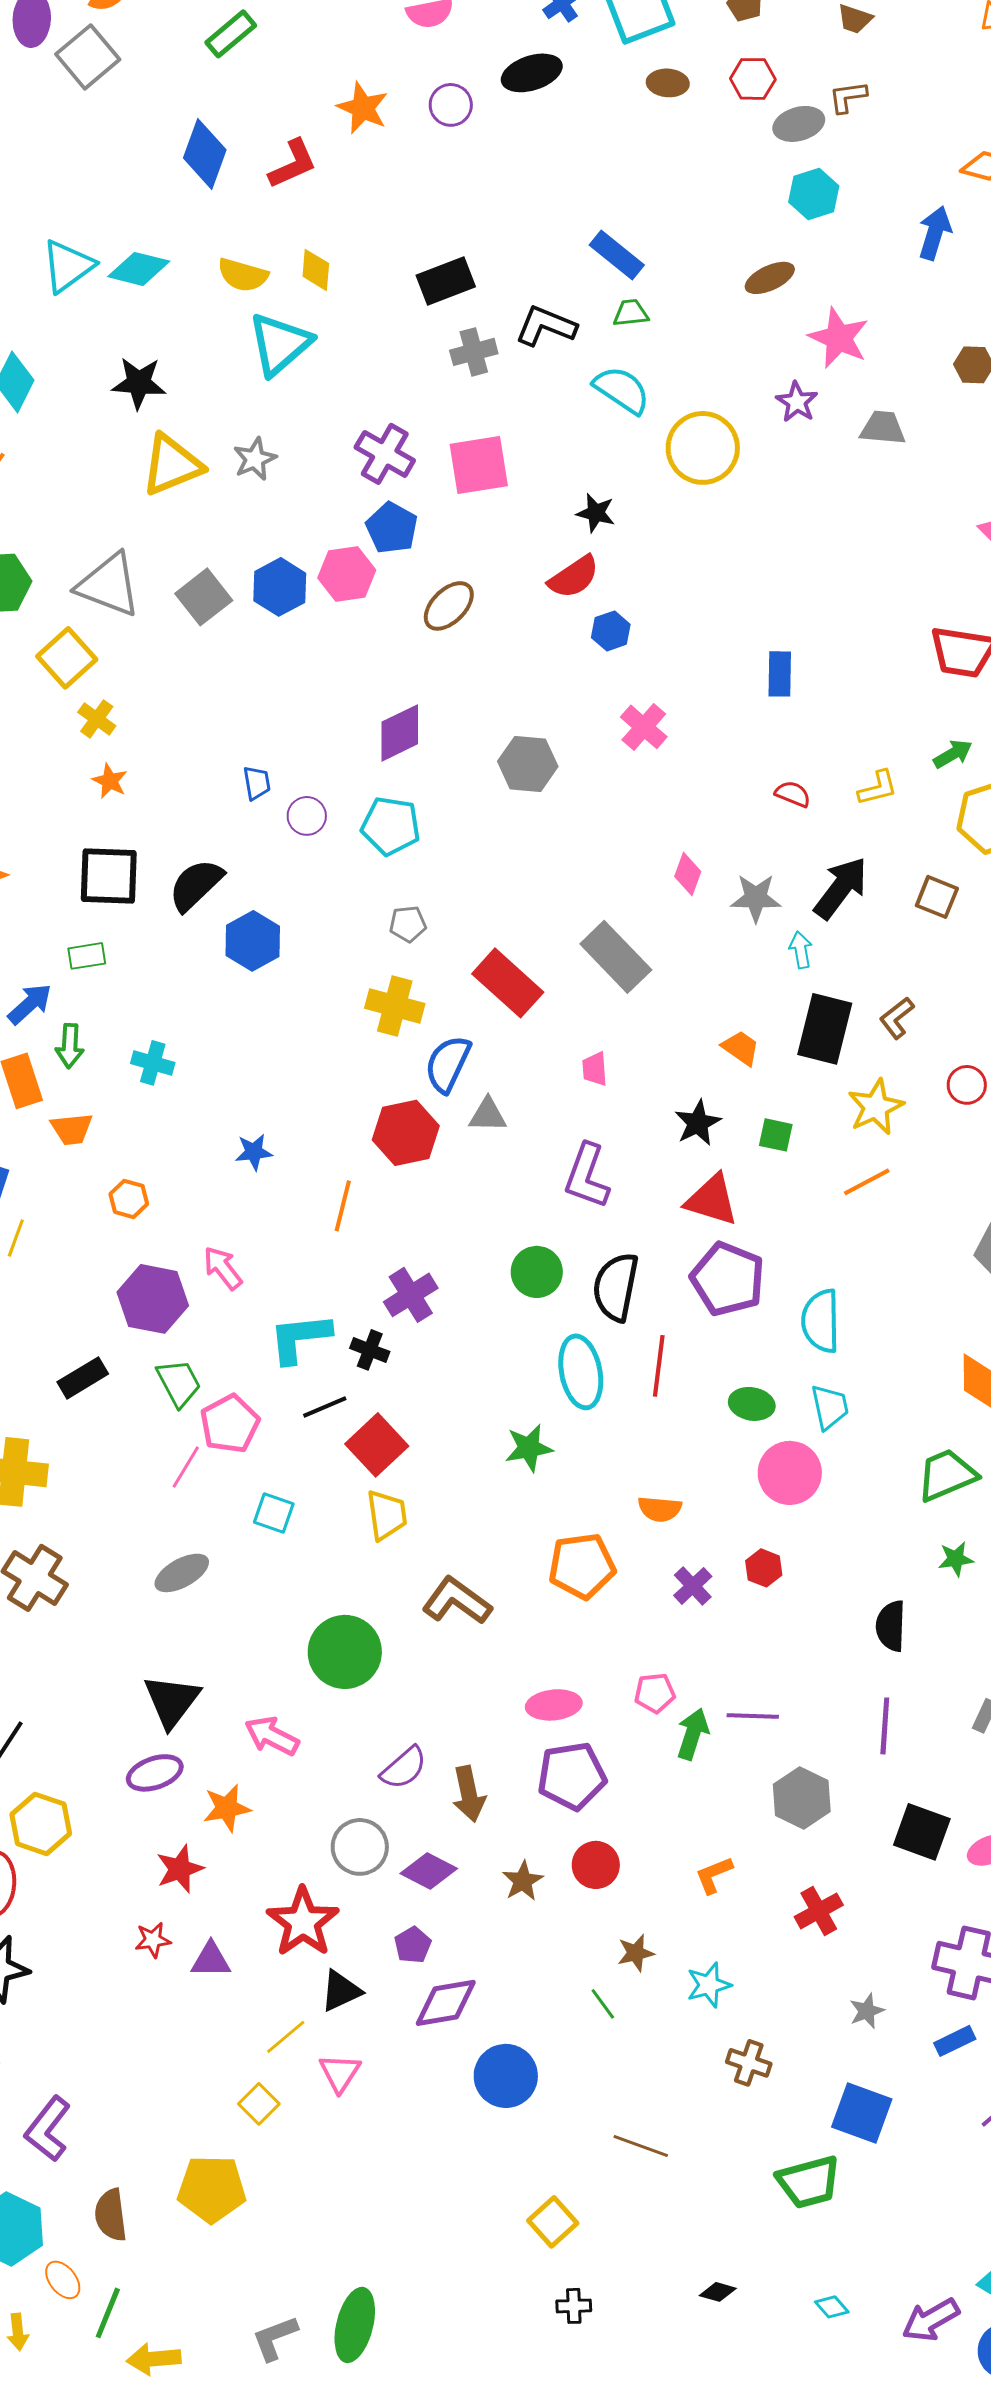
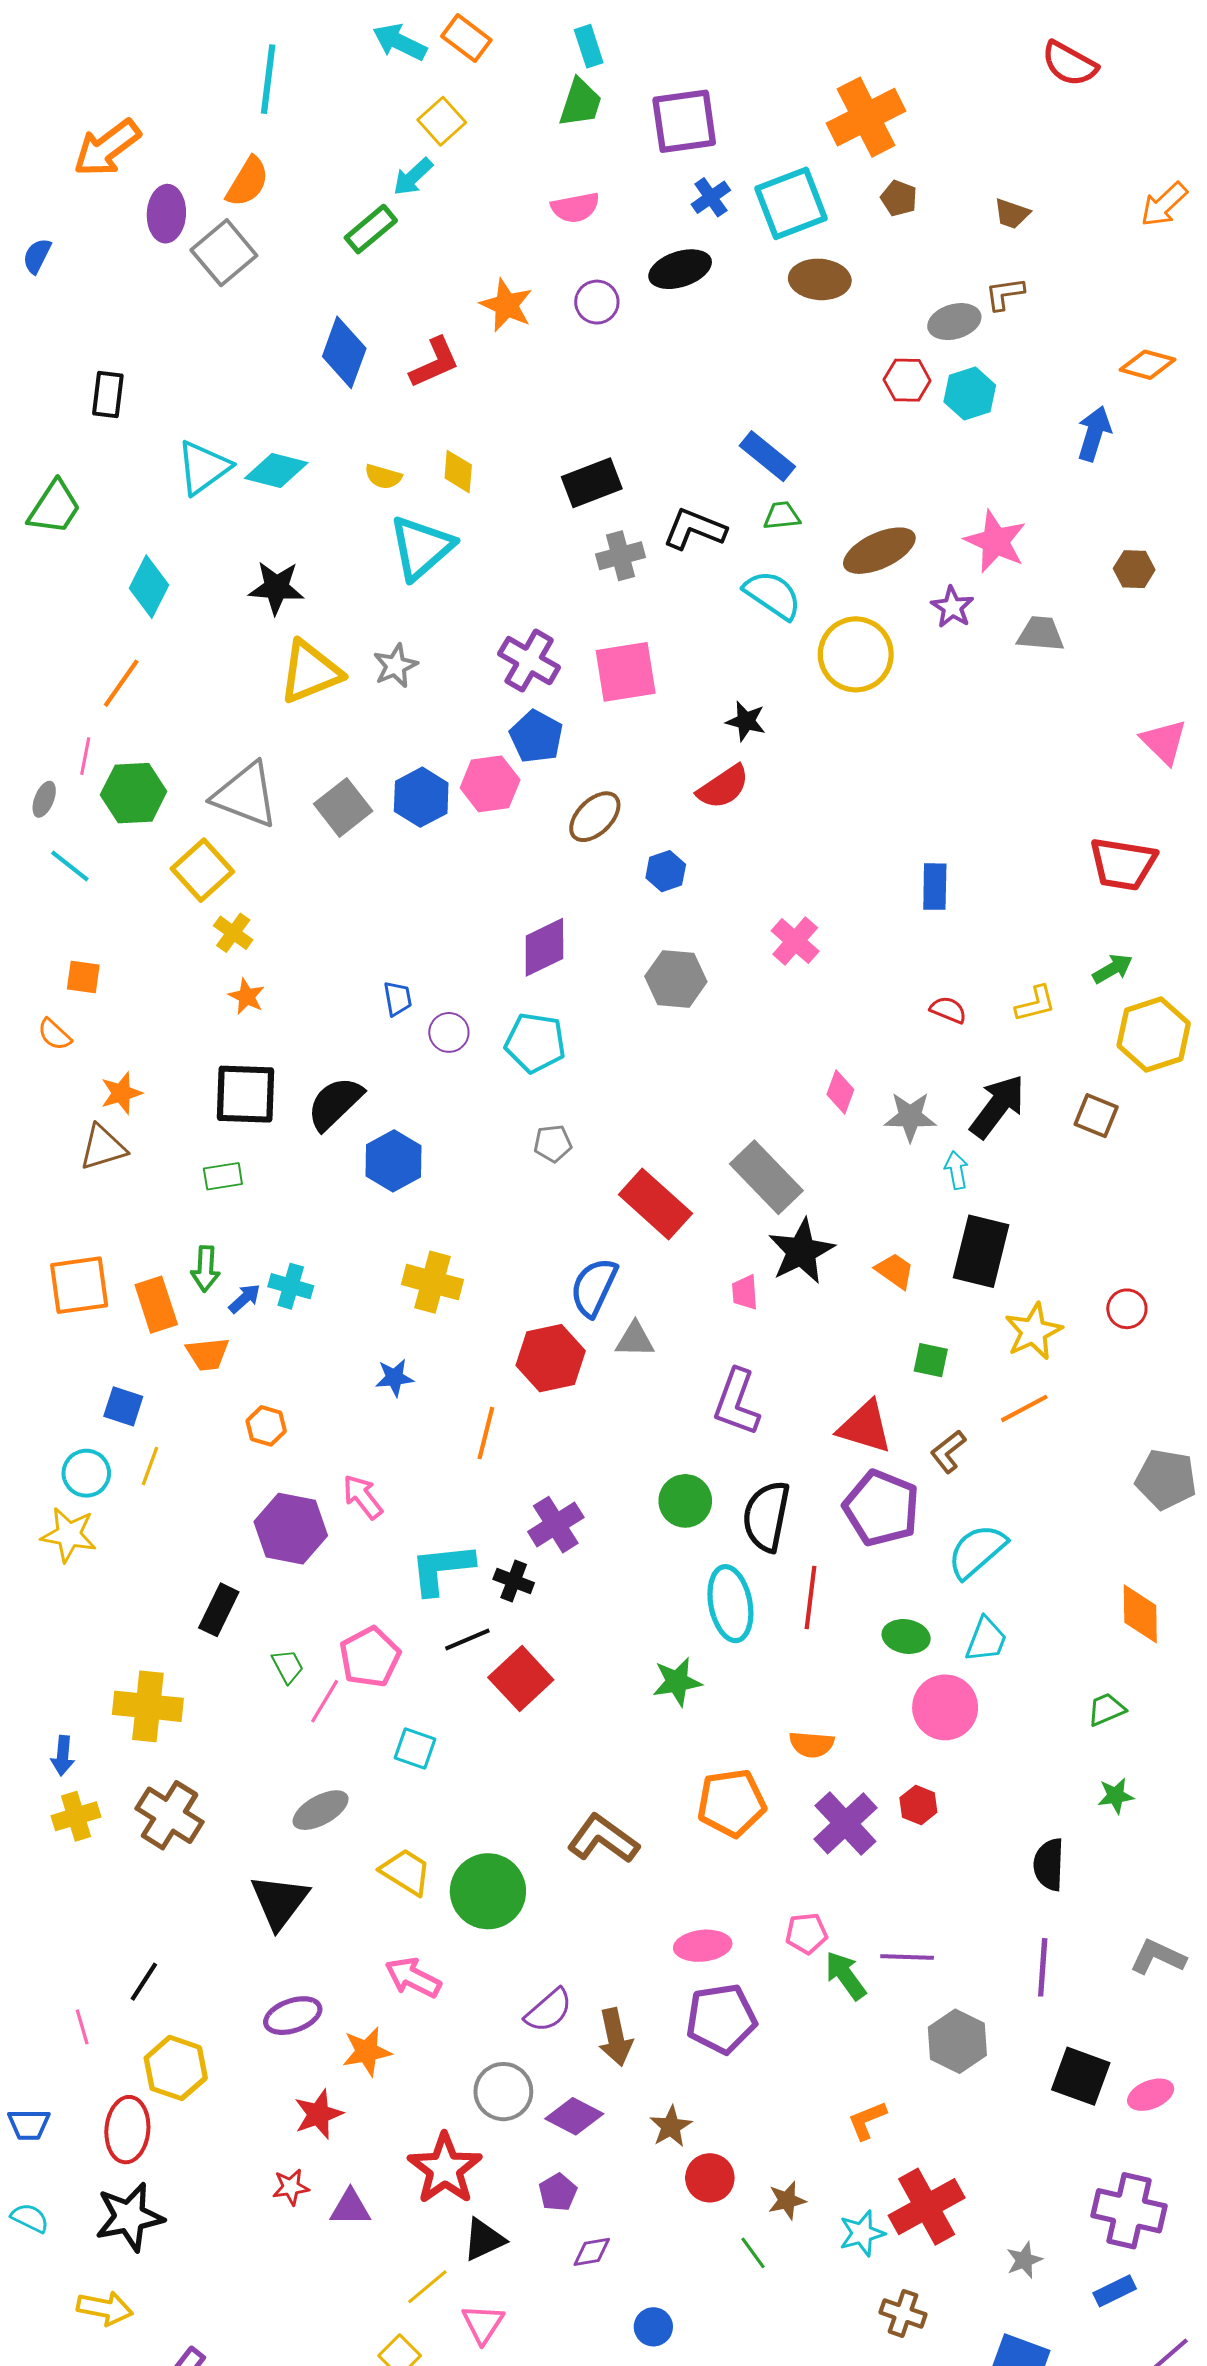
red hexagon: (753, 79) -> (907, 380), moved
brown ellipse: (668, 83) -> (820, 279), size x1.4
yellow semicircle: (243, 275) -> (383, 477), size x0.7
brown ellipse: (770, 278) -> (879, 551), moved, size x1.4
blue hexagon: (611, 631) -> (666, 871), moved
blue arrow: (30, 1004) -> (244, 1299), moved, size x0.7
yellow cross: (395, 1006) -> (432, 1282), moved
brown L-shape: (897, 1018) -> (948, 1452), moved
black star: (698, 1123) -> (801, 1251), moved, size x1.4
cyan semicircle: (821, 1321) -> (977, 1551), turned 50
black rectangle: (83, 1378) -> (219, 1610), turned -33
green trapezoid: (179, 1383) -> (288, 1666), moved, size x0.7
cyan trapezoid: (830, 1407) -> (986, 1640), turned 33
green trapezoid: (947, 1475) -> (1106, 1709), size x0.6
yellow trapezoid: (387, 1515) -> (406, 1872), moved, turned -50
purple cross: (693, 1586) -> (845, 1823), size x1.6
black triangle: (172, 1701) -> (279, 1902), moved
green arrow: (693, 1734) -> (845, 1976), turned -54
red circle: (596, 1865) -> (710, 2178), moved
red cross: (819, 1911) -> (927, 2207), moved, size x1.5
purple diamond: (446, 2003) -> (592, 2252), size x0.6
blue circle: (506, 2076) -> (653, 2327), size x0.6

